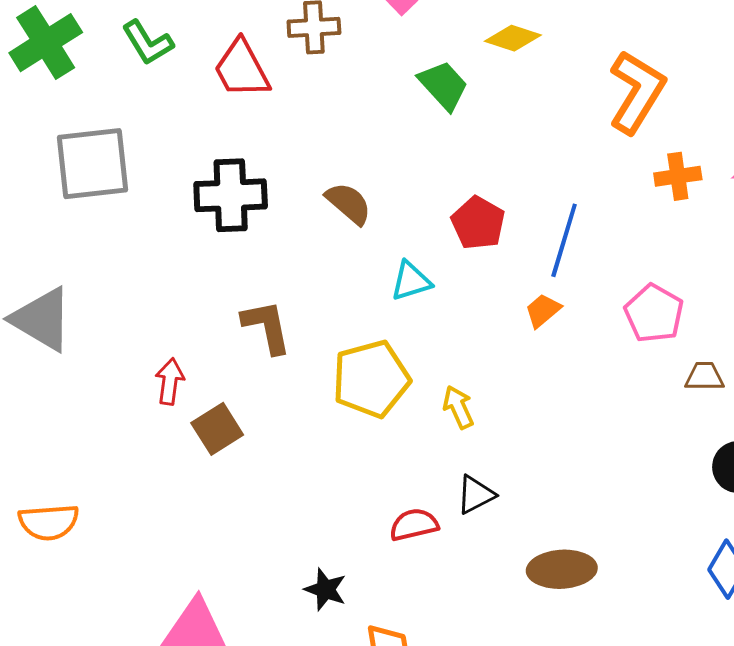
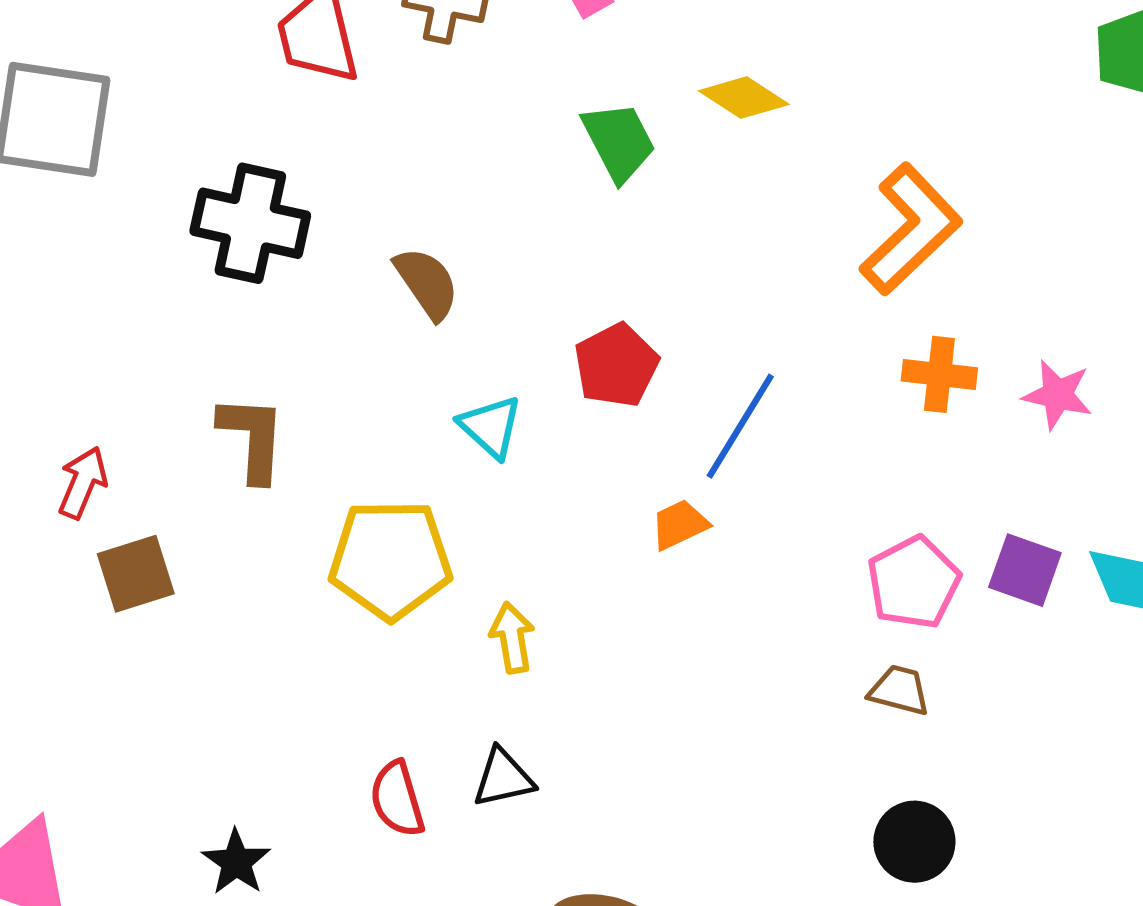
cyan triangle: (411, 281) -> (491, 427), turned 45
pink pentagon: (654, 313) -> (914, 582), moved
red semicircle: (414, 525) -> (397, 799), turned -108

